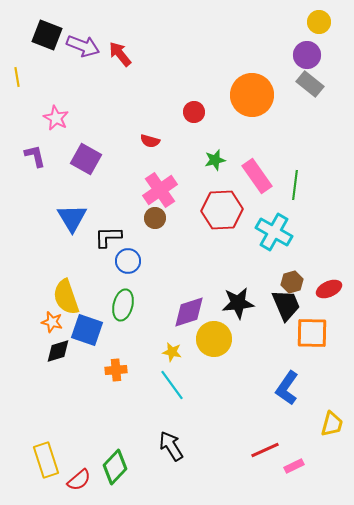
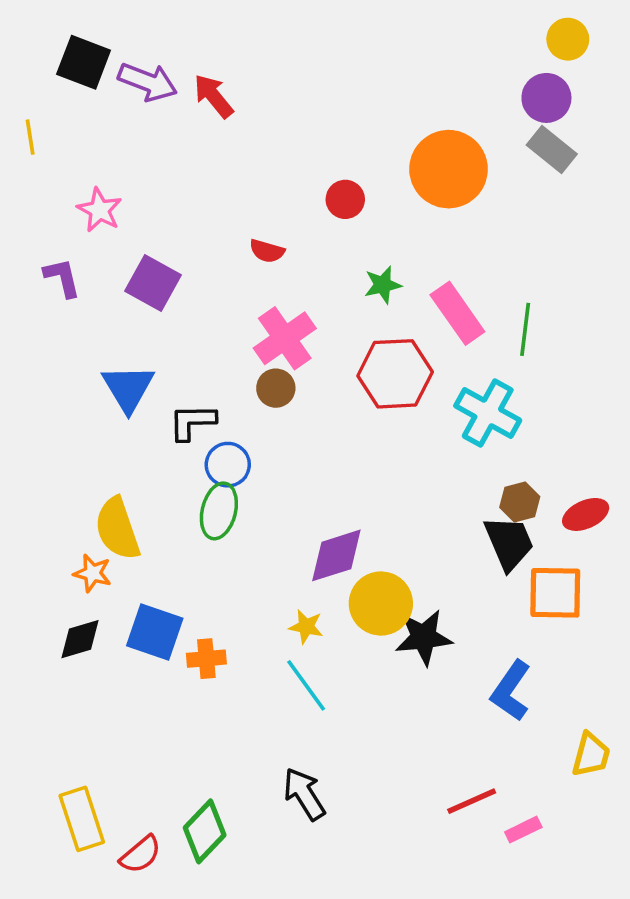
black star: (238, 303) -> (424, 637), moved
green ellipse: (123, 305) -> (219, 511), moved
blue square: (87, 330) -> (155, 632), moved
black diamond: (58, 351) -> (80, 639), moved

